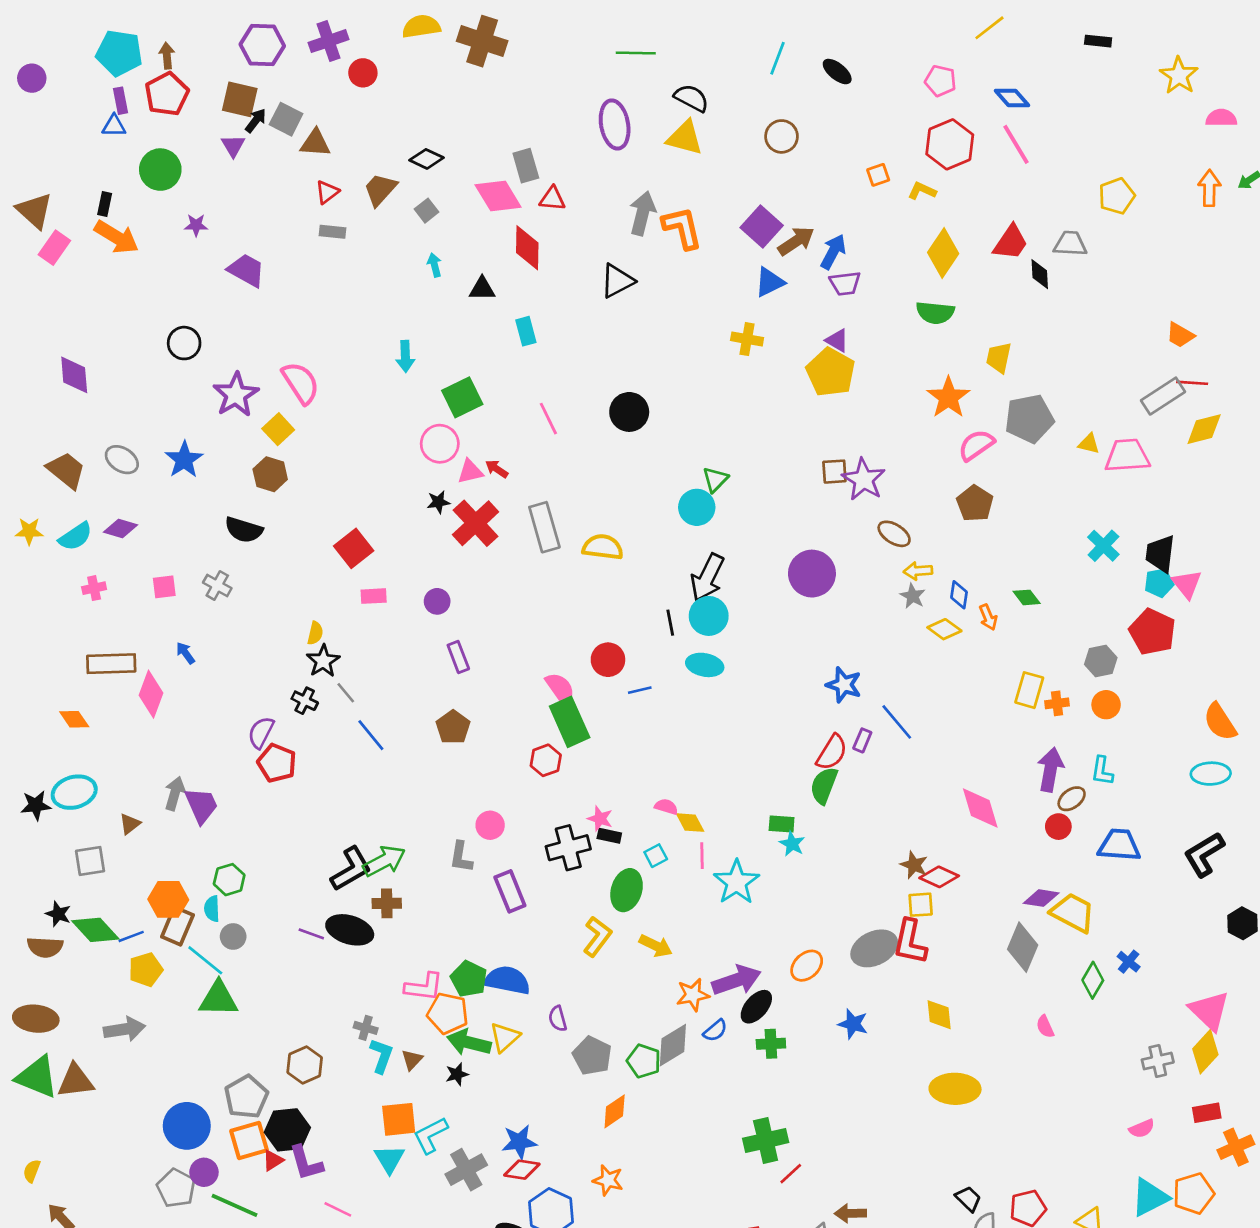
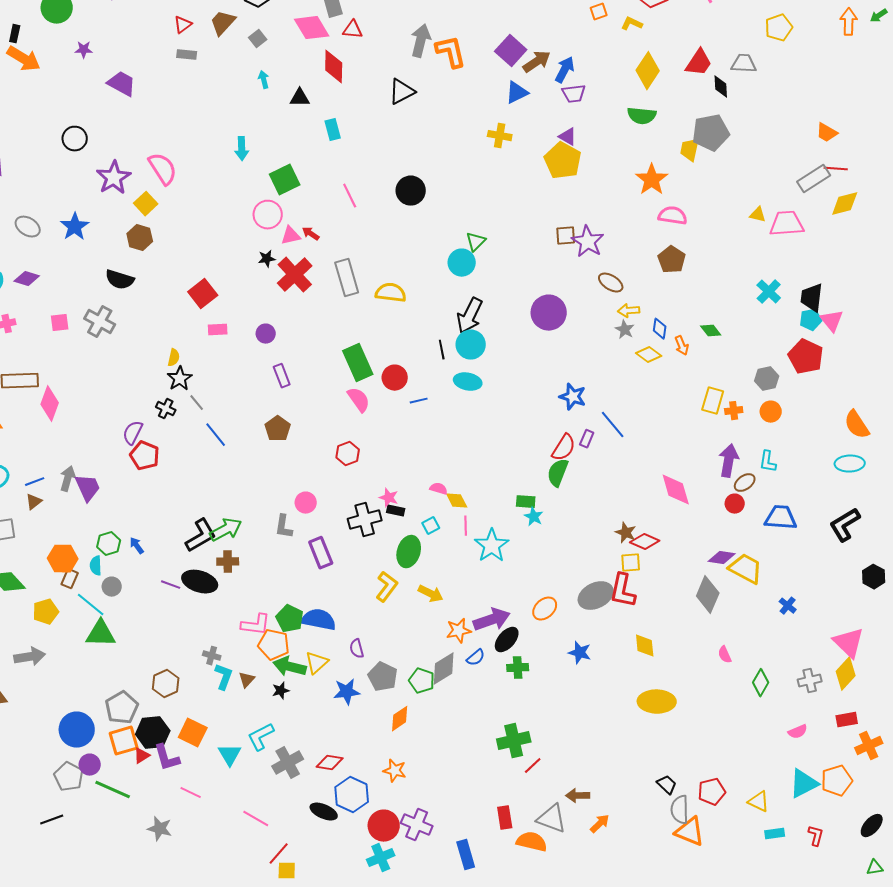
gray pentagon: (1029, 419) -> (711, 133), moved
pink semicircle: (976, 445) -> (673, 216), turned 44
gray cross: (217, 585) -> (100, 322), size x1.4
blue arrow: (185, 653) -> (137, 546), moved
green rectangle: (570, 722) -> (358, 363), moved
brown rectangle: (177, 926) -> (70, 579), size x0.7
blue line: (131, 936) -> (35, 482), moved
green diamond: (1093, 980) -> (761, 683), moved
orange square: (399, 1119) -> (193, 733), moved, turned 32
blue star: (519, 1142) -> (347, 692), moved

